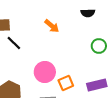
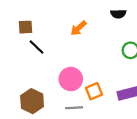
orange arrow: (52, 26) -> (78, 28), turned 98

